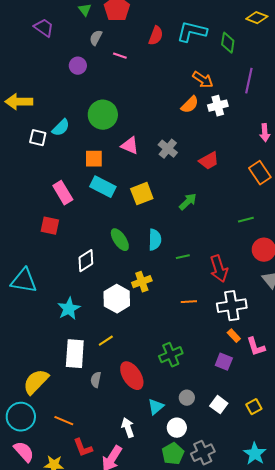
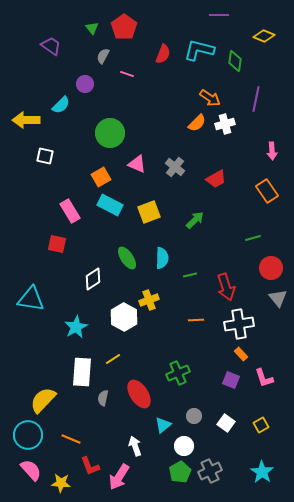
cyan semicircle: (61, 128) -> (61, 105), moved
orange square: (94, 159) -> (101, 177), turned -30
pink L-shape: (256, 347) -> (264, 378), moved

